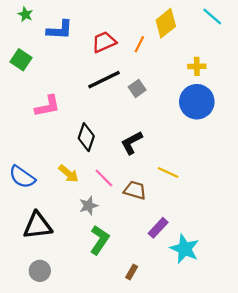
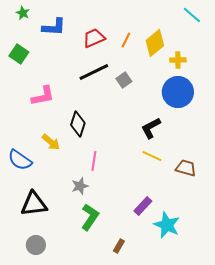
yellow diamond: (166, 23) -> (155, 43), moved
black L-shape: (132, 143) -> (151, 128), moved
yellow arrow: (69, 174) -> (51, 142), moved
pink line: (104, 178) -> (94, 161), turned 54
brown trapezoid: (135, 190) -> (186, 168), moved

